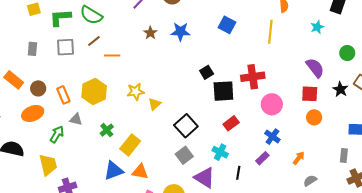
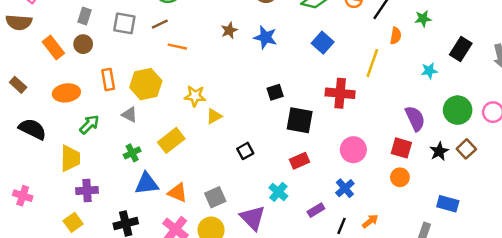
green circle: (347, 53) -> (458, 110), size x1.5
black square: (207, 72) -> (275, 92), moved
red cross: (253, 77) -> (340, 93), moved
brown circle: (38, 88) -> (83, 44), moved
gray triangle: (76, 119) -> (129, 115), moved
black square: (186, 126) -> (245, 151), size x0.6
green cross: (107, 130) -> (132, 153), moved
yellow rectangle: (130, 145) -> (171, 140), moved
gray square: (184, 155) -> (215, 197), moved
purple rectangle: (262, 158) -> (316, 210), moved
black line: (238, 173) -> (342, 226), moved

